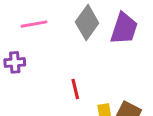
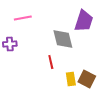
gray diamond: (87, 23) -> (63, 39), moved, turned -50

